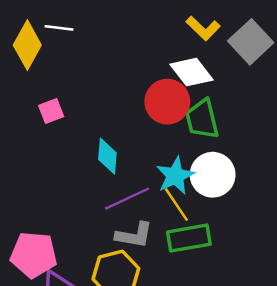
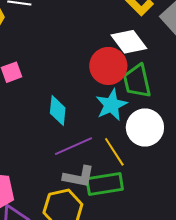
cyan star: (175, 176) -> (111, 105), moved
green rectangle: (189, 238) -> (105, 184), moved

